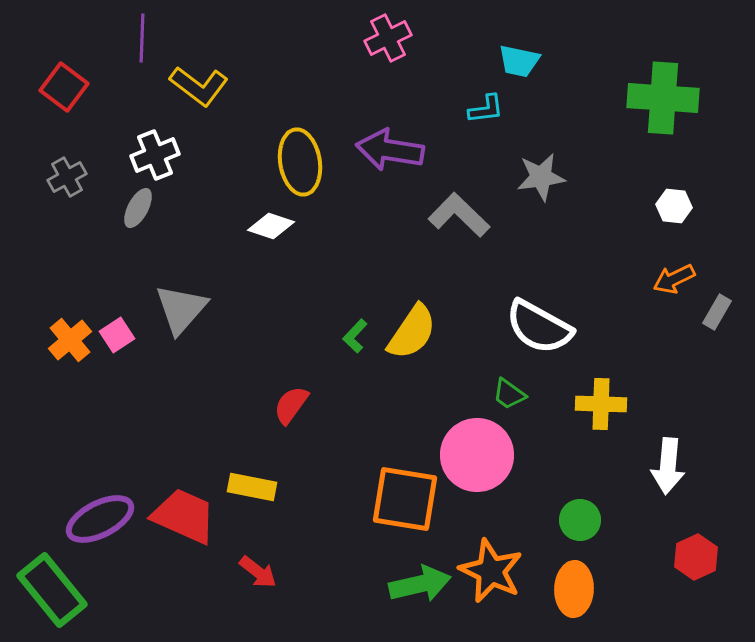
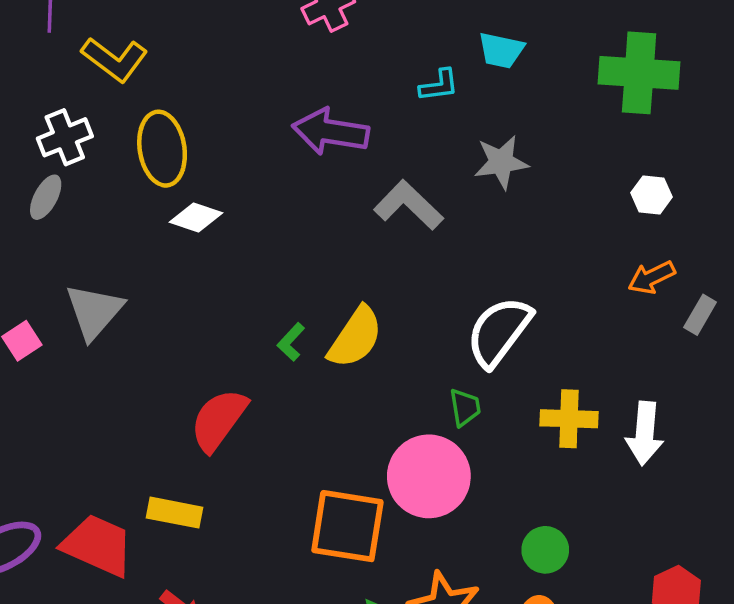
cyan trapezoid: (519, 61) -> (501, 50), moved
yellow ellipse: (300, 162) -> (162, 149), moved
white semicircle: (539, 327) -> (499, 332), turned 98
green trapezoid: (509, 394) -> (465, 407), turned -135
red semicircle: (291, 405) -> (219, 420), size x1.5
white arrow: (668, 466) -> (645, 433), moved

